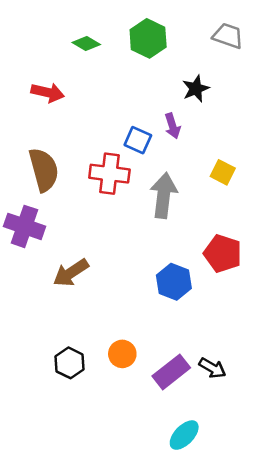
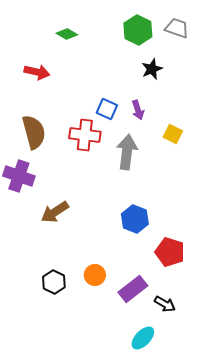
green hexagon: (148, 38) -> (138, 30), moved
purple arrow: (173, 126) -> (138, 110), moved
red pentagon: (223, 253) -> (170, 252), moved
black arrow: (212, 368) -> (165, 304), moved

